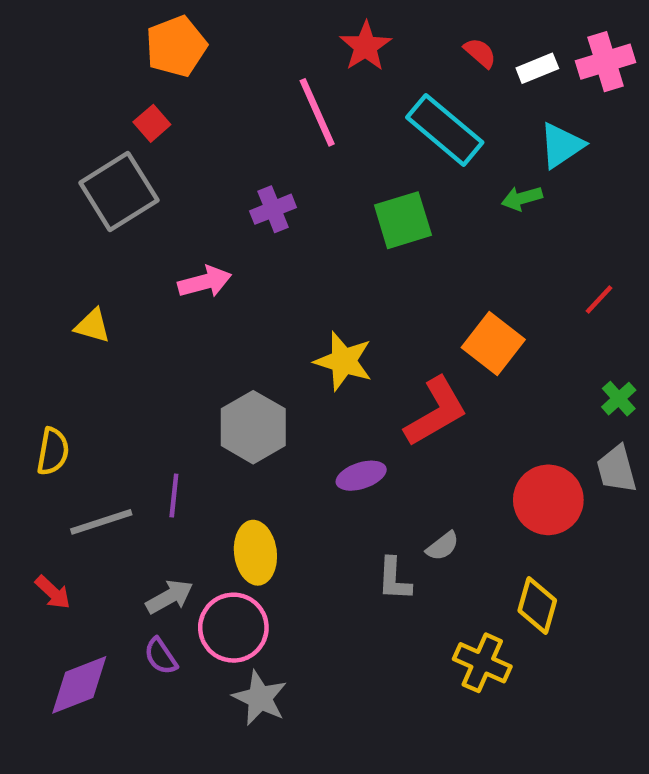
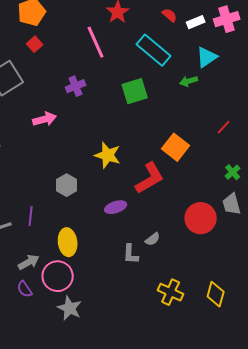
red square: (152, 123) -> (35, 44), moved
gray hexagon: (253, 427) -> (67, 185), size x0.7
yellow diamond: (537, 606) -> (216, 294), moved

